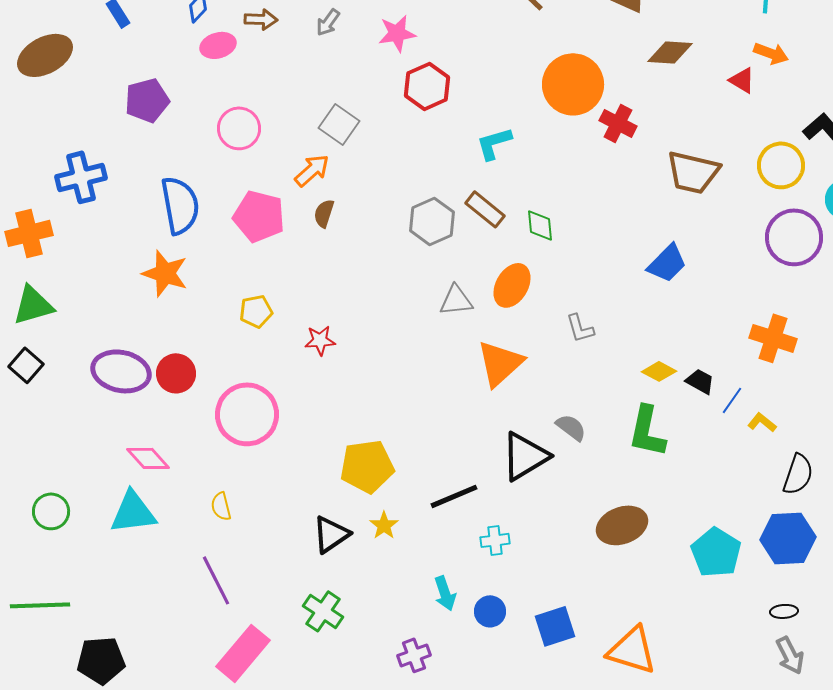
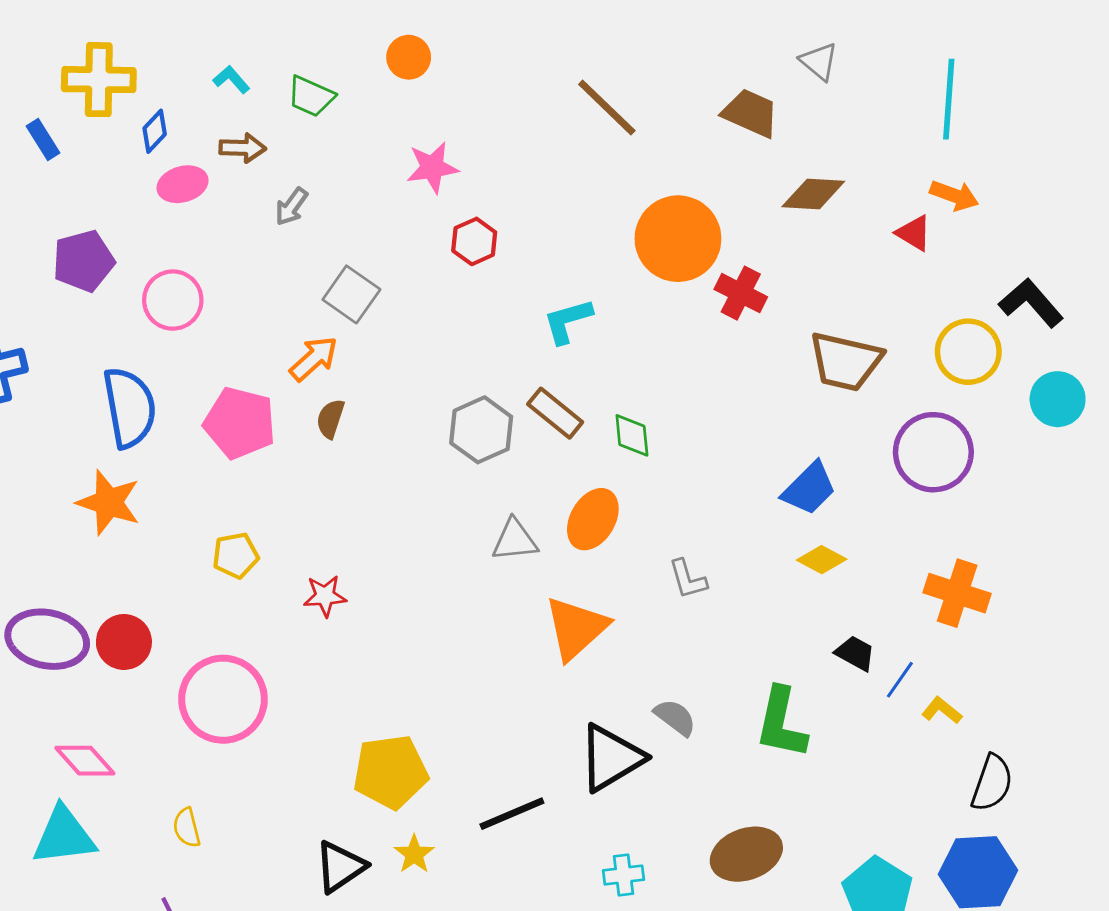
gray arrow: (328, 22) -> (291, 207), moved
red hexagon: (427, 86) -> (474, 241), size x0.7
pink circle: (239, 128) -> (173, 300), moved
purple circle: (794, 237) -> (933, 452), moved
yellow diamond: (659, 371) -> (822, 560), moved
cyan cross: (495, 540) -> (624, 875), moved

